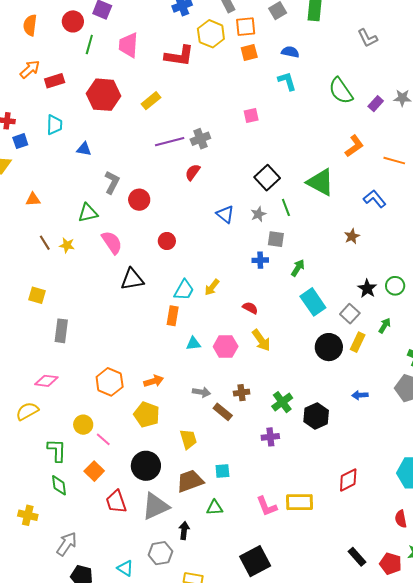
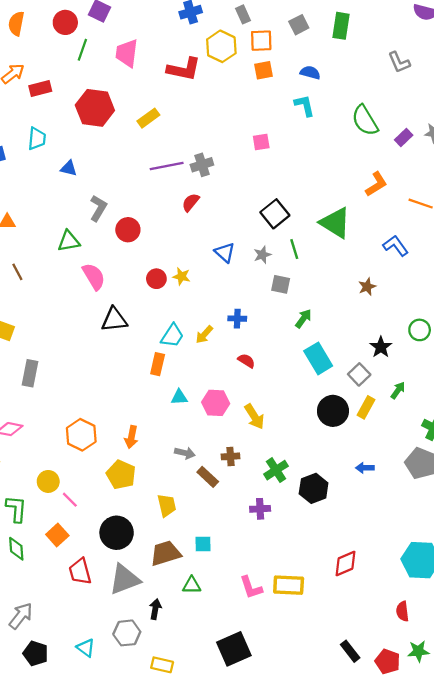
yellow star: (67, 245) -> (181, 276), moved
blue cross: (260, 260) -> (237, 319), moved
green circle: (395, 286) -> (420, 330), moved
yellow arrow: (261, 340) -> (254, 417), moved
orange arrow: (154, 381) -> (131, 437), turned 114

